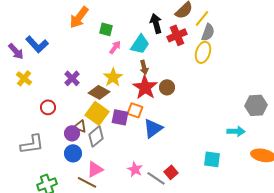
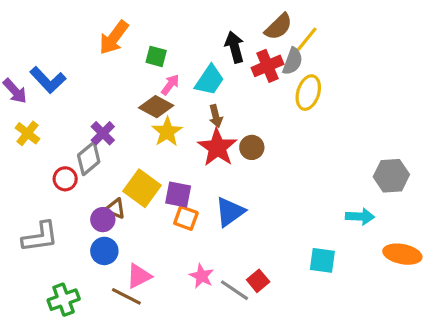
gray semicircle: (208, 32) -> (293, 61), moved
brown diamond: (99, 92) -> (156, 107), moved
orange square: (135, 110) -> (186, 218), moved
gray diamond: (96, 136) -> (89, 158), moved

